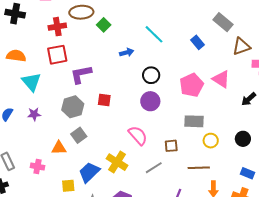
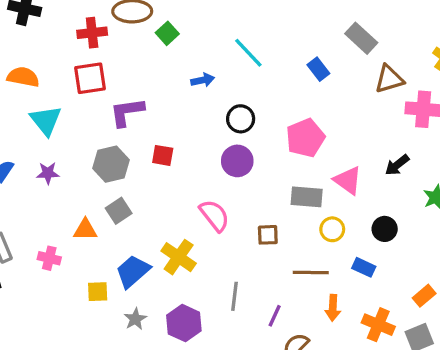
pink triangle: (221, 79) -> (348, 180), moved
gray line: (154, 168) -> (234, 296), moved, turned -54
blue rectangle: (248, 173) -> (364, 267), moved

